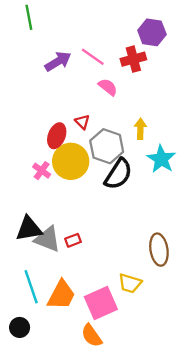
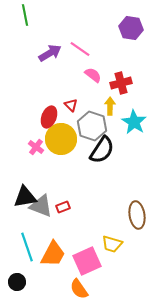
red cross: (133, 59) -> (121, 83), moved
yellow arrow: (140, 129) -> (110, 106), moved
cyan star: (161, 159) -> (134, 122), moved

